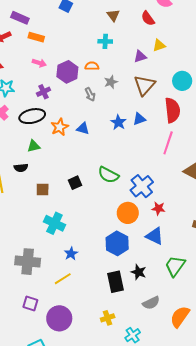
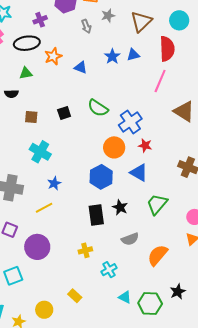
blue triangle: (83, 128) -> (81, 67), moved

